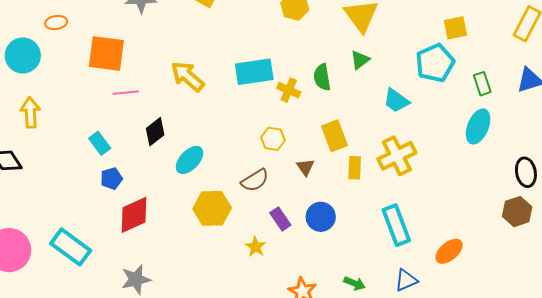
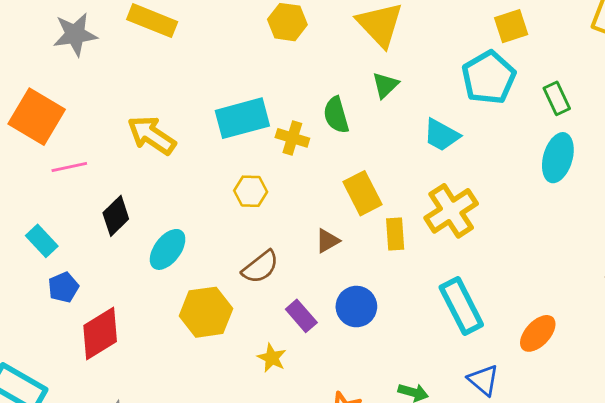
orange square: (106, 53) -> (37, 117), turned 30
yellow hexagon: (273, 139) -> (251, 191), moved
brown triangle: (305, 167) -> (328, 241), turned 42
blue triangle: (406, 280) -> (483, 380), turned -50

